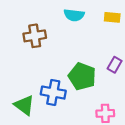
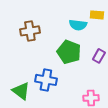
cyan semicircle: (74, 15) -> (78, 25), moved
green pentagon: (82, 76) -> (69, 52), moved

